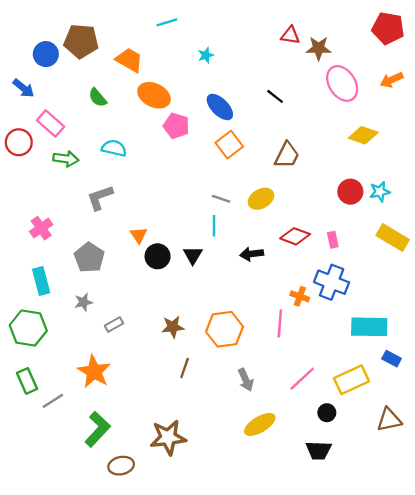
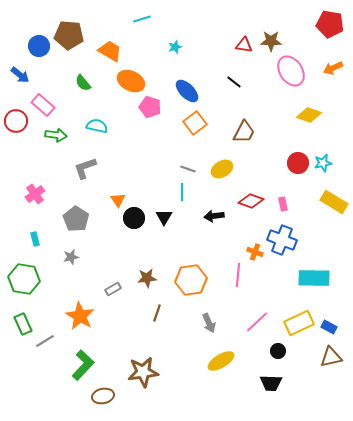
red triangle: (290, 35) -> (244, 45), moved
cyan rectangle: (41, 281) -> (35, 239), size x0.6
gray rectangle: (114, 325) -> (113, 289), moved
blue rectangle: (392, 359) -> (329, 327), moved

